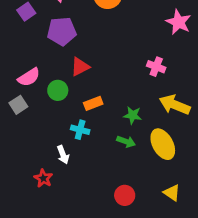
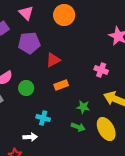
red triangle: (80, 67) -> (53, 60), moved
orange rectangle: (93, 103) -> (61, 85), moved
white arrow: (63, 155) -> (30, 137), turned -72

